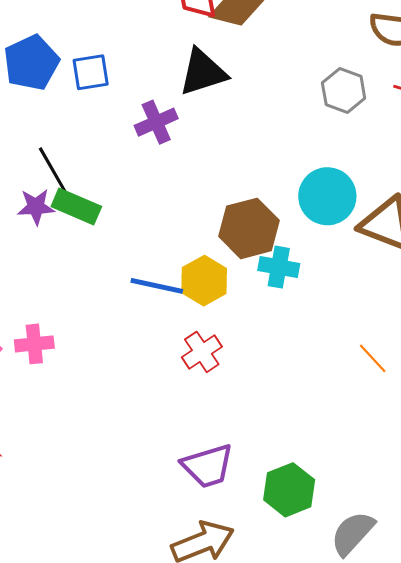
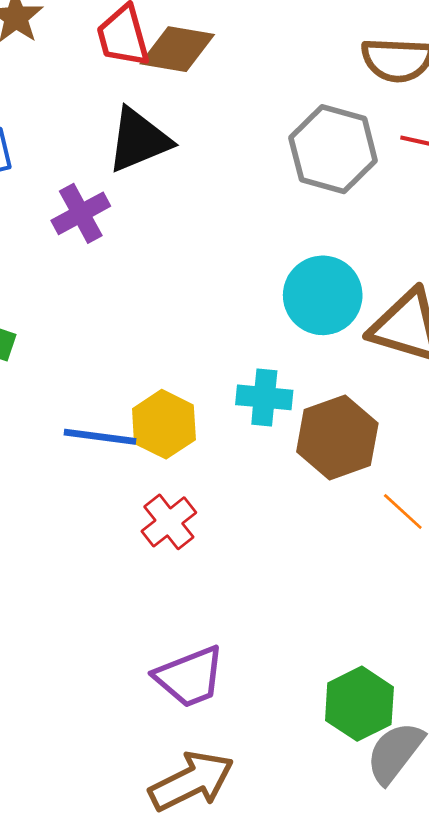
gray hexagon: (344, 90) -> (333, 149), size x1.4
brown hexagon: (249, 228) -> (337, 438), moved
green hexagon: (289, 490) -> (359, 704), moved

